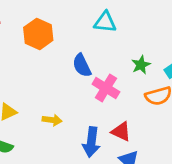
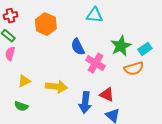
green star: (141, 65) -> (121, 46), size x1.5
yellow arrow: (52, 120) -> (56, 87), size x1.5

